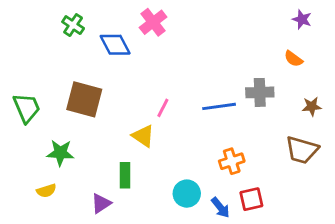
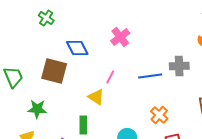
pink cross: (153, 22) -> (120, 37), moved
blue diamond: (115, 45) -> (77, 48), moved
orange cross: (232, 161) -> (159, 115), turned -30

